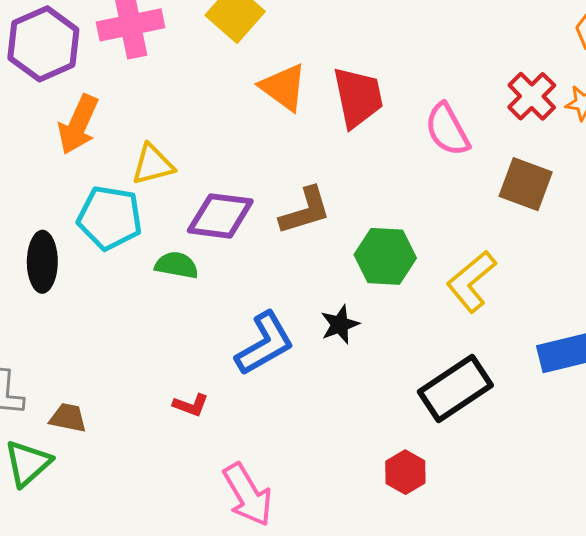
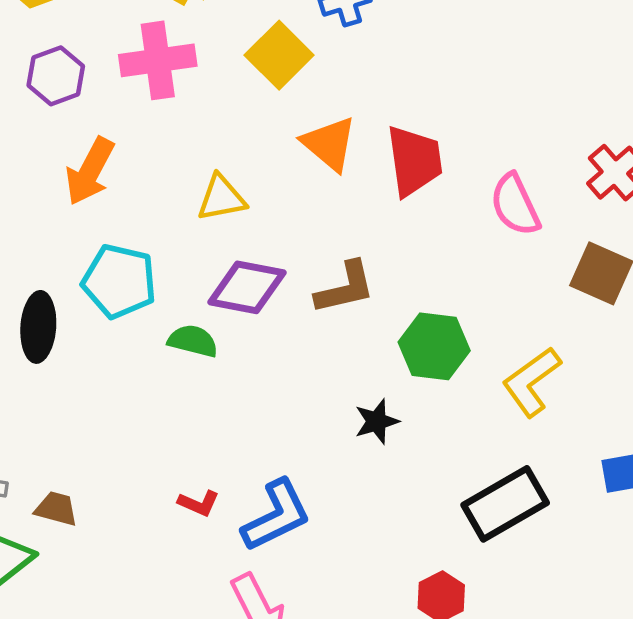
purple hexagon: (43, 44) -> (56, 76), size x0.7
yellow triangle: (153, 165) -> (221, 198), moved
blue L-shape: (265, 344) -> (276, 516), moved

